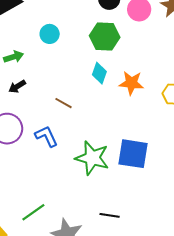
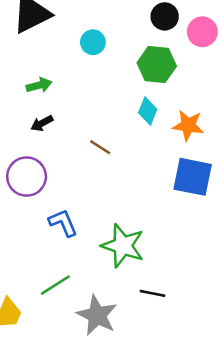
cyan circle: (50, 34) -> (93, 42), moved
blue L-shape: (46, 136) -> (63, 223), moved
blue square: (133, 154) -> (193, 177), moved
green star: (92, 158) -> (123, 246), moved

